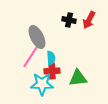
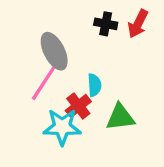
cyan semicircle: (51, 58) -> (94, 85), moved
red cross: (52, 71) -> (78, 106), turned -35

